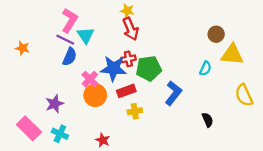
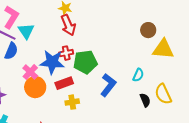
cyan semicircle: (205, 68) -> (138, 75), moved
yellow semicircle: (244, 95) -> (163, 94), moved
black semicircle: (208, 120) -> (145, 100), moved

